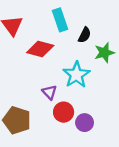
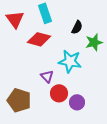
cyan rectangle: (60, 20) -> (45, 13), moved
cyan star: (76, 75) -> (70, 61), turned -30

